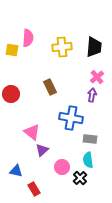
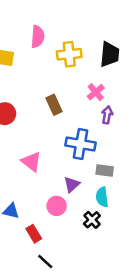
pink semicircle: (28, 38) -> (38, 37), moved
pink cross: (97, 77) -> (96, 92), moved
purple triangle: (42, 150) -> (72, 184), moved
pink circle: (62, 167) -> (57, 206), moved

